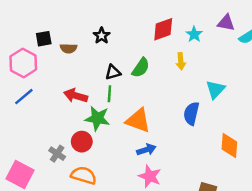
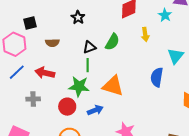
cyan star: (194, 34) -> (165, 15), moved
brown semicircle: (68, 48) -> (52, 43), moved
red arrow: (76, 96) -> (45, 73), moved
blue arrow: (146, 150) -> (95, 110), moved
gray cross: (57, 154) -> (33, 99), moved, turned -32

